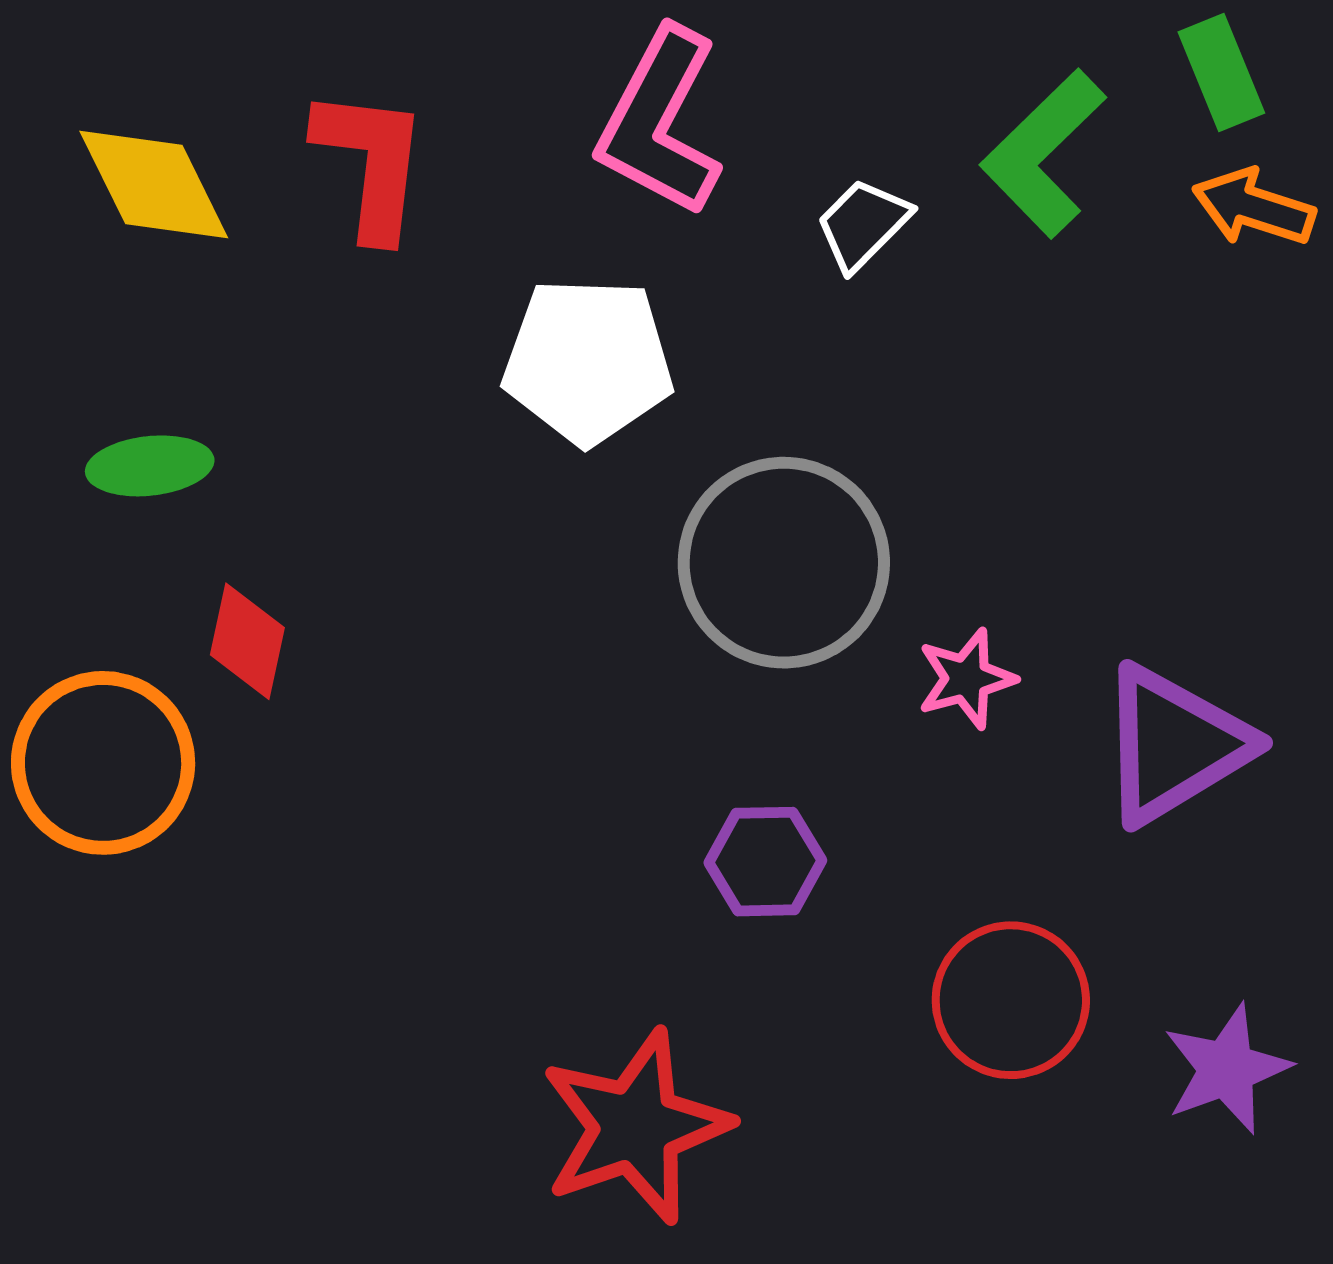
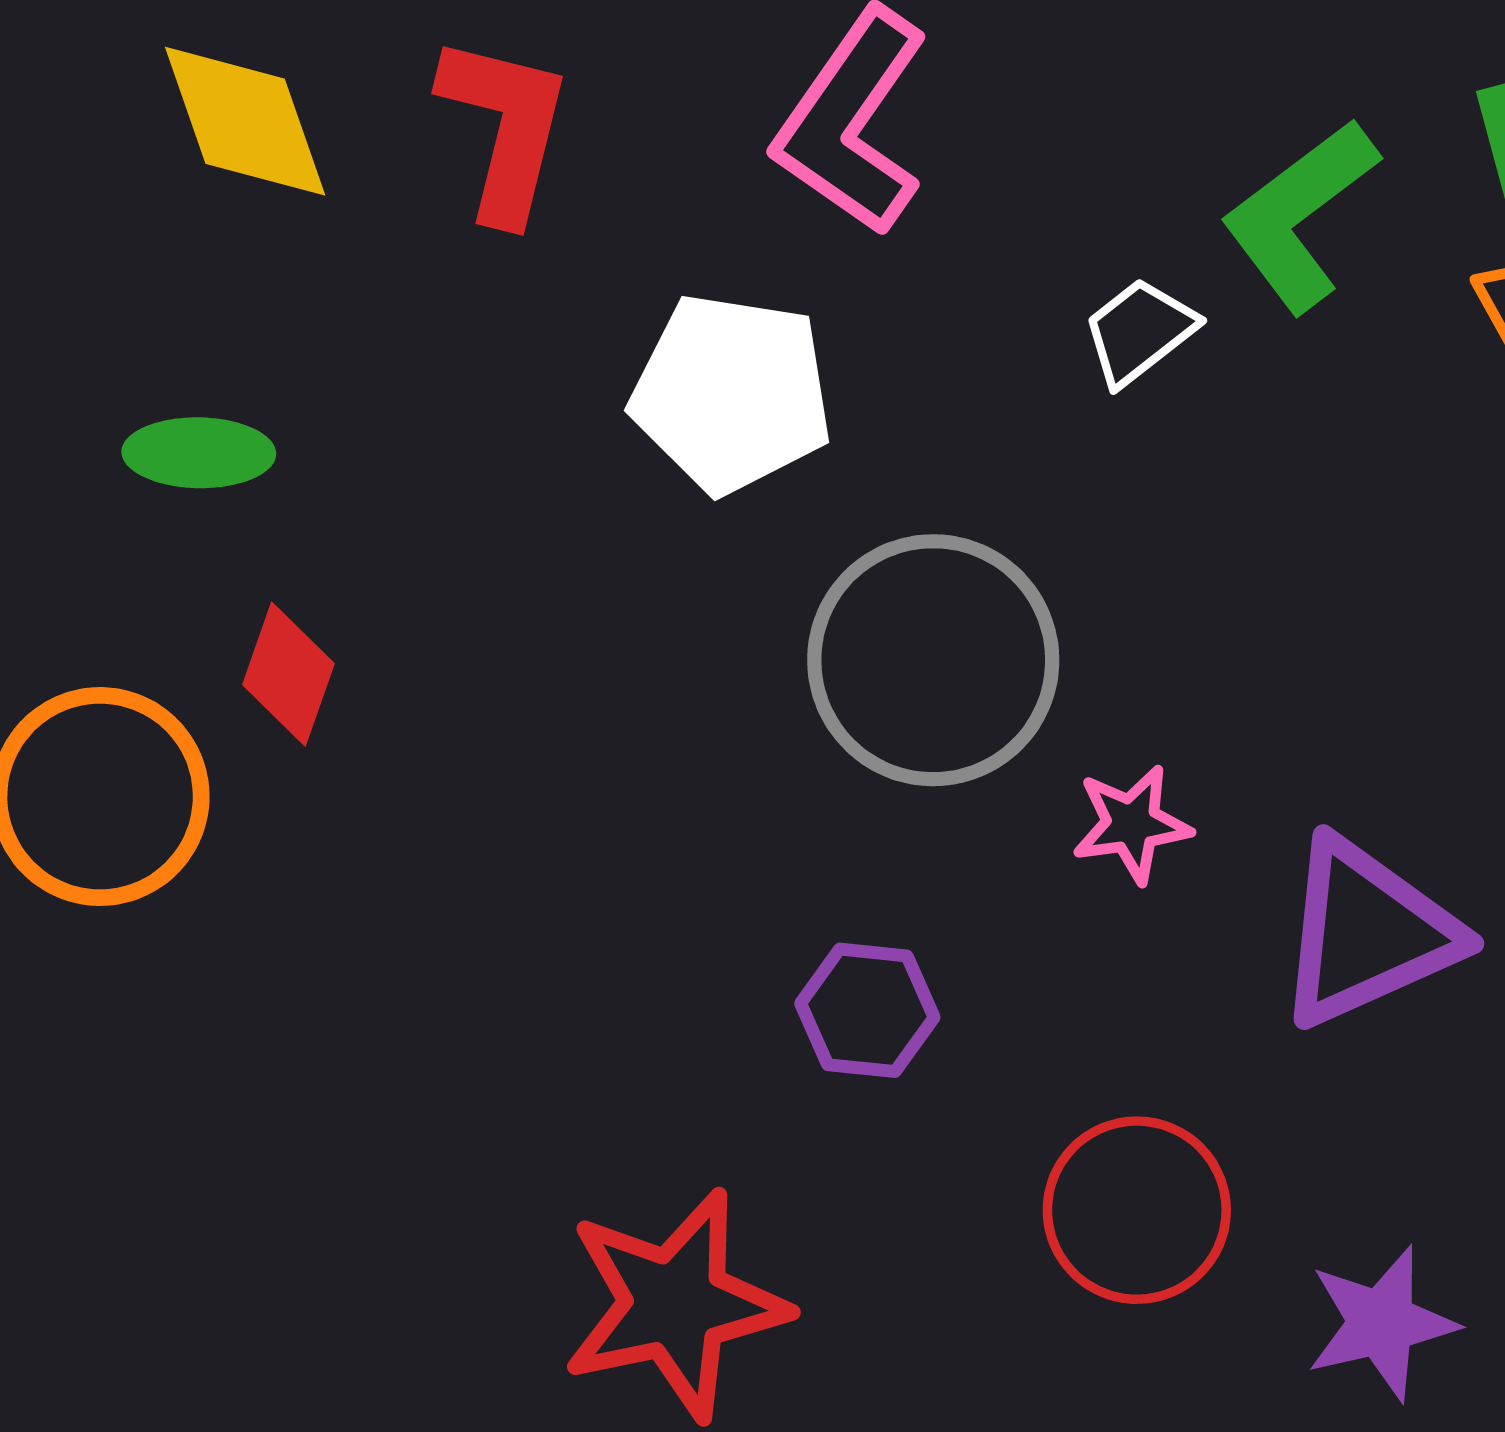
white trapezoid: (863, 224) -> (1139, 332), moved

